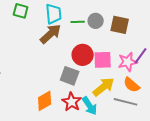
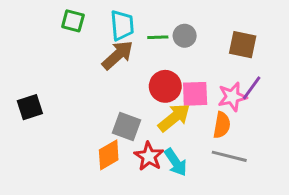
brown square: (120, 25) -> (243, 45), moved
gray square: (70, 76) -> (127, 127), moved
orange semicircle: (132, 85) -> (222, 125), moved, turned -120
yellow arrow: (104, 87) -> (174, 118), moved

